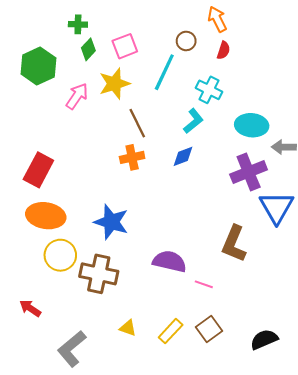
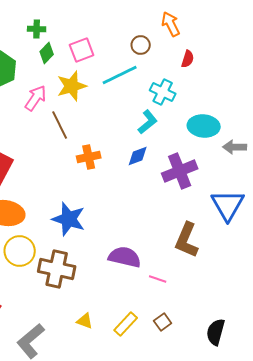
red semicircle: (224, 50) -> (188, 59), moved
cyan line: (164, 72) -> (120, 75), turned 39
brown line: (137, 123) -> (60, 125), moved
purple cross: (249, 172) -> (180, 171), moved
brown square: (209, 329) -> (163, 322), size x0.7
black semicircle: (264, 339) -> (216, 332), turned -52

